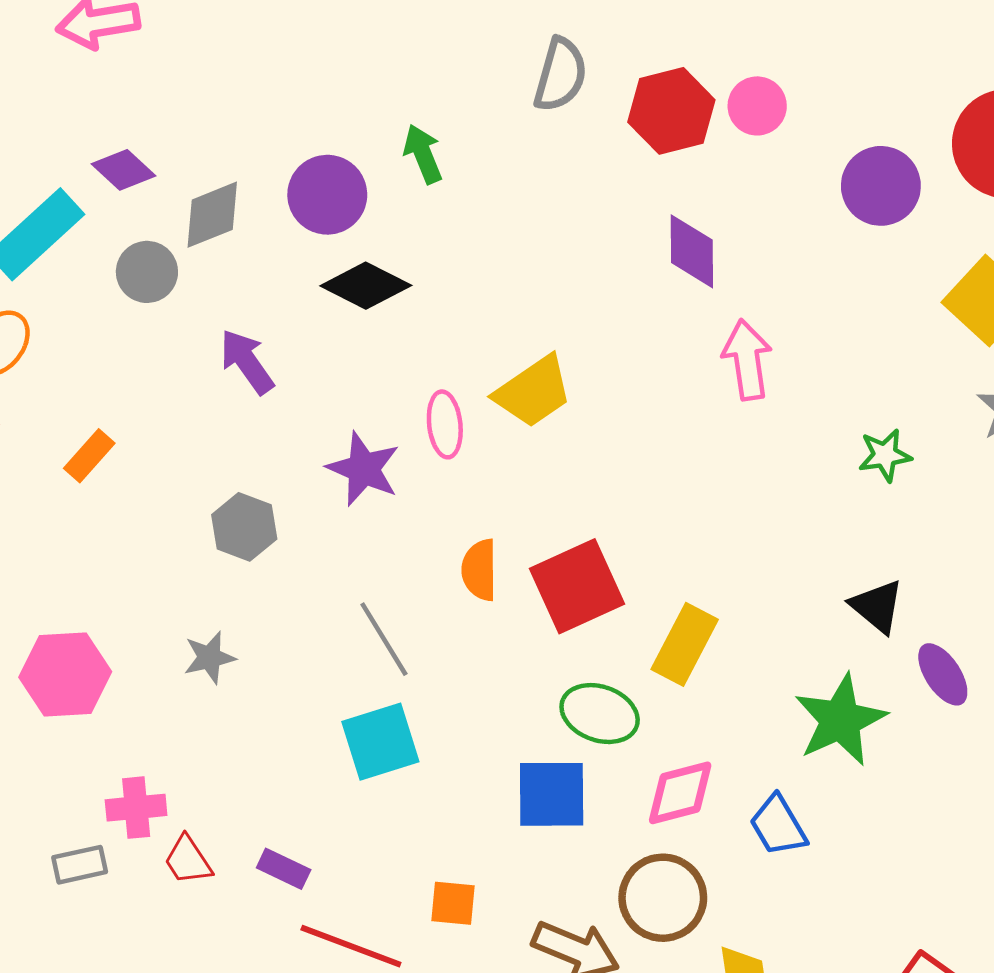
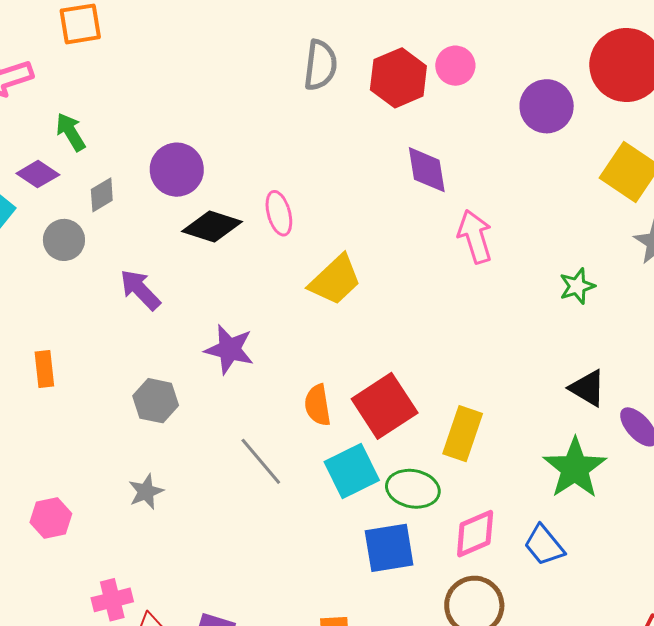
green arrow: (423, 154) -> (71, 132), moved
gray diamond: (212, 215) -> (102, 195), size x0.7
pink ellipse: (445, 424) -> (279, 213), moved
orange rectangle: (89, 456) -> (44, 369), turned -39
pink hexagon: (65, 674) -> (51, 518), size x0.7
cyan square: (380, 742) -> (352, 471), moved

